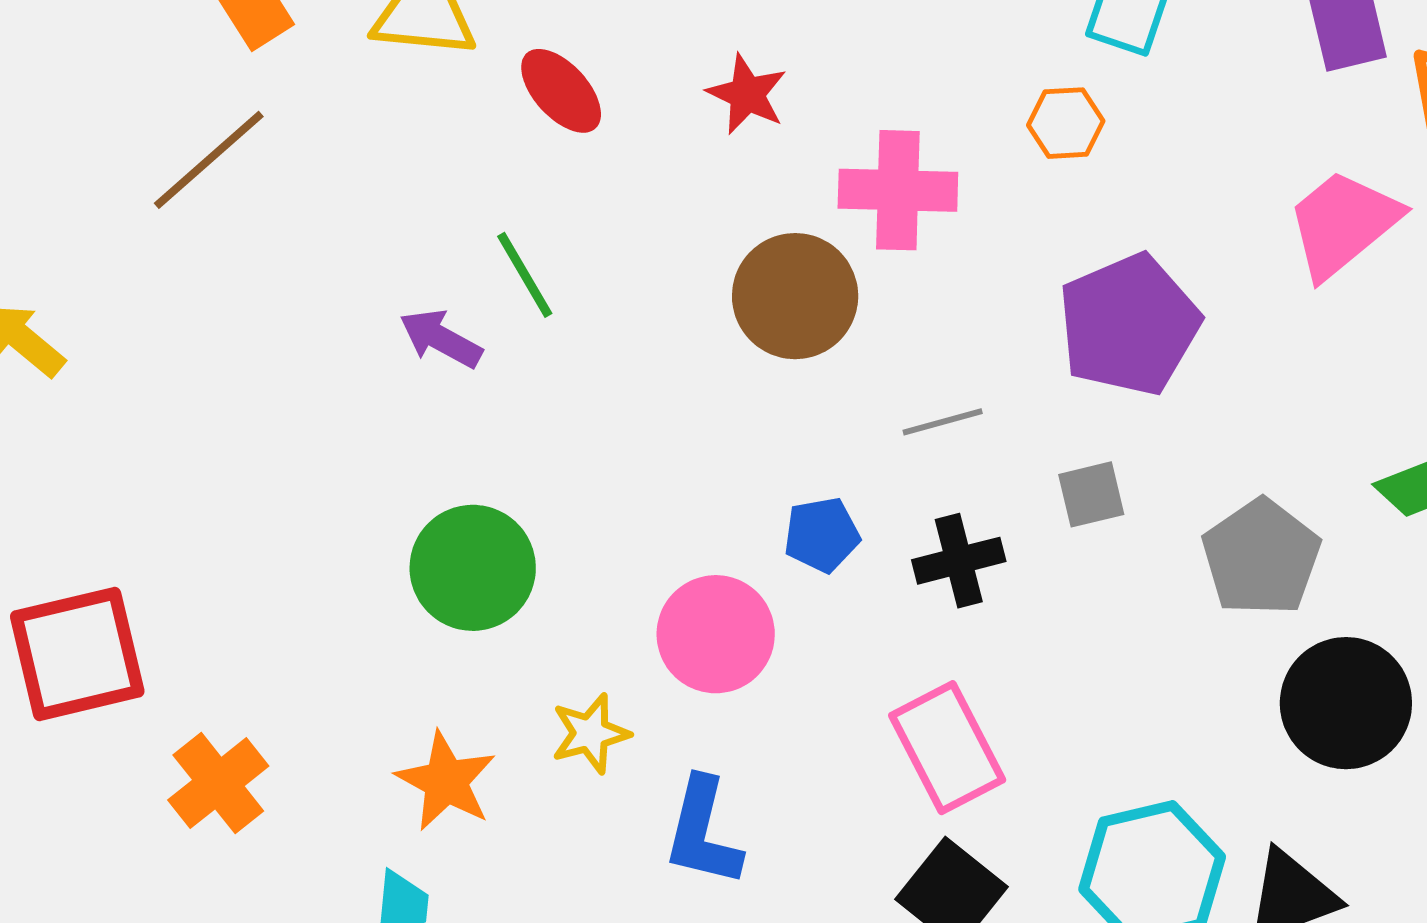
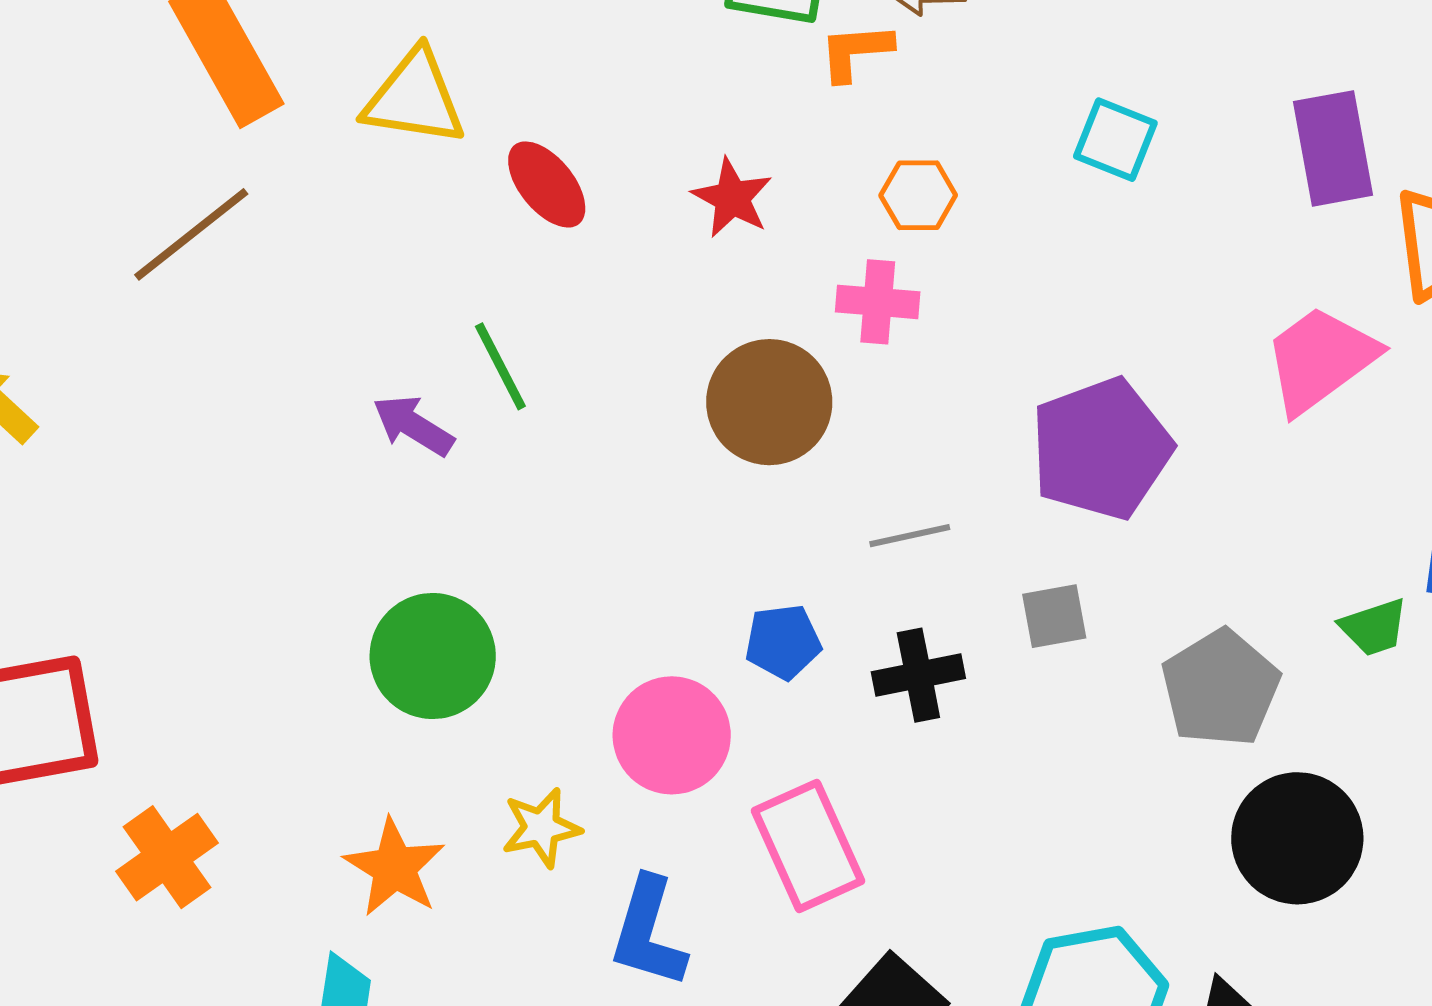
orange hexagon: (1066, 123) -> (918, 195), moved
pink cross: (898, 190) -> (878, 302), size x0.7
pink rectangle: (947, 748) -> (808, 846), moved

